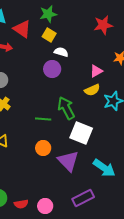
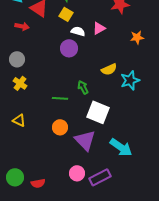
pink triangle: (96, 71) -> (99, 28), moved
green arrow: (66, 108) -> (83, 87), size x0.6
pink circle: (45, 206) -> (77, 173), moved

